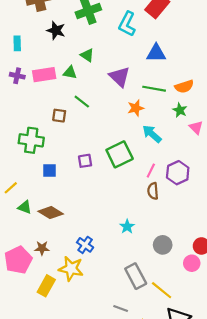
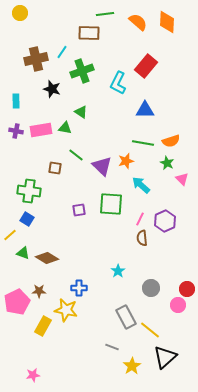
purple triangle: (120, 77) -> (102, 166), moved
green square: (120, 154) -> (111, 204), turned 30
blue square: (49, 171) -> (27, 219), moved, turned 32
blue cross: (85, 245) -> (79, 288), turned -35

